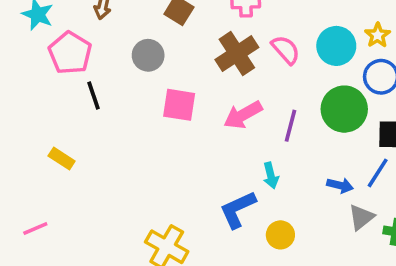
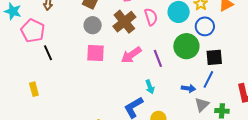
pink semicircle: (286, 50) -> (151, 17), turned 30
gray circle: (148, 55) -> (93, 25), moved
purple line: (291, 126) -> (158, 58), turned -30
yellow rectangle: (62, 158) -> (34, 89), turned 48

